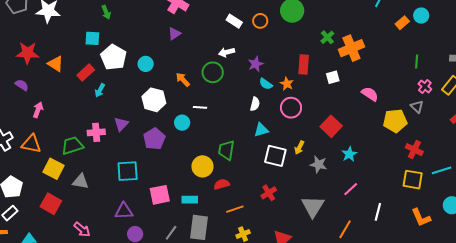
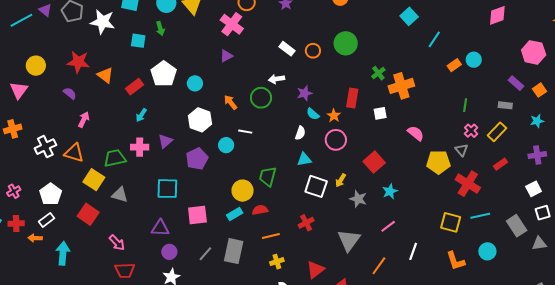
cyan square: (92, 38) -> (138, 41), moved
cyan arrow: (100, 90) -> (141, 115), moved
red cross: (414, 150) -> (468, 184), moved, size x1.4
cyan rectangle: (190, 200) -> (235, 214), moved, turned -35

